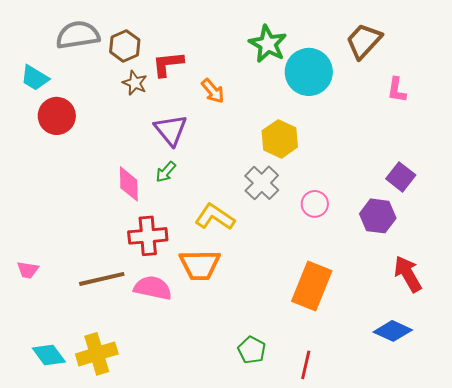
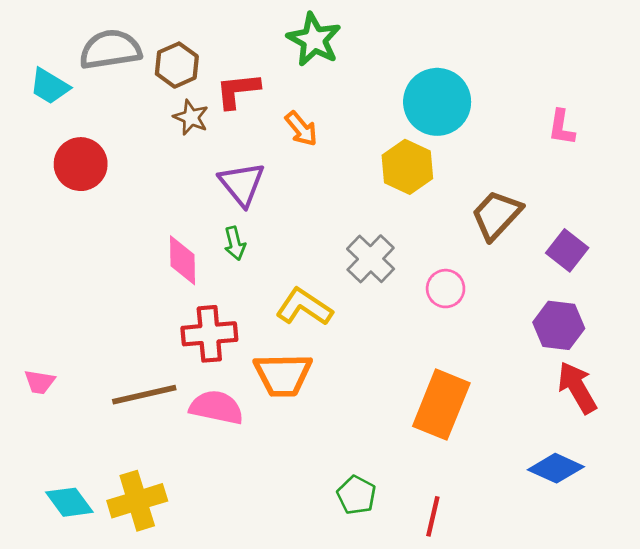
brown trapezoid: (364, 41) -> (496, 215), moved
green star: (268, 44) -> (314, 40), moved
cyan trapezoid: (35, 78) -> (50, 86), moved
yellow hexagon: (280, 139) -> (407, 167), moved
green arrow: (166, 172) -> (235, 243), turned -55
purple hexagon: (378, 216) -> (559, 325), moved

